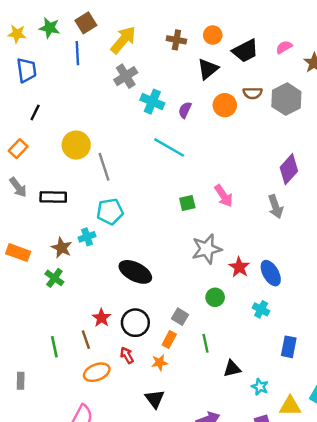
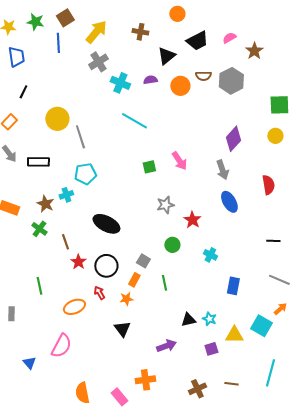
orange circle: (213, 35) -> (177, 14), moved
purple semicircle: (185, 110) -> (150, 80), moved, turned 56
gray star: (207, 249) -> (165, 205), size x0.7
blue ellipse: (271, 273) -> (229, 202), moved
brown line: (86, 340) -> (65, 242), moved
black triangle: (232, 369) -> (188, 320), moved

